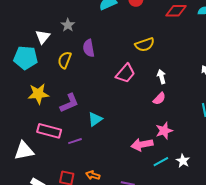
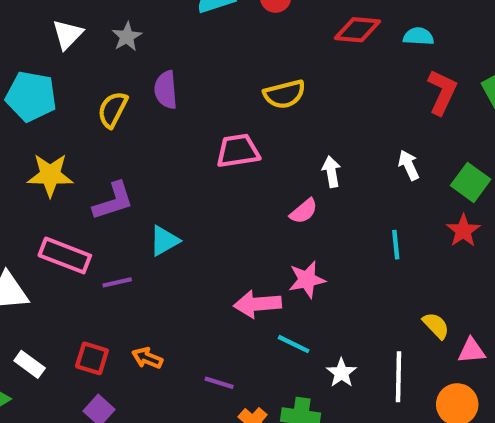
white triangle: (43, 37) -> (68, 34), moved
pink trapezoid: (125, 73) -> (238, 151), turned -145
white arrow: (161, 77) -> (331, 172), moved
white star: (183, 161) -> (341, 373), moved
cyan line: (161, 162) -> (294, 344), turned 49

